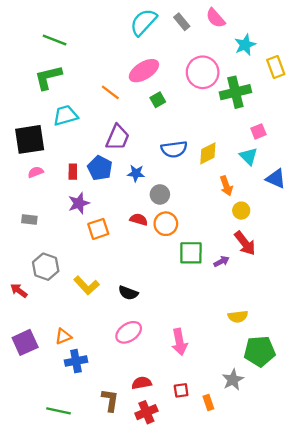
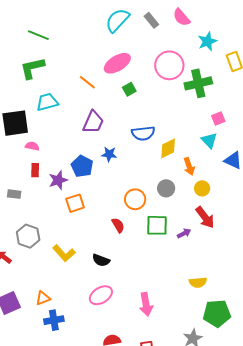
yellow diamond: (208, 153) -> (168, 148), moved
blue pentagon: (100, 168) -> (82, 166), moved
pink semicircle: (36, 172) -> (32, 146), moved, turned 32
red rectangle: (73, 172) -> (35, 170), moved
gray circle: (160, 194) -> (166, 188), moved
red semicircle: (139, 219) -> (118, 225), moved, turned 42

